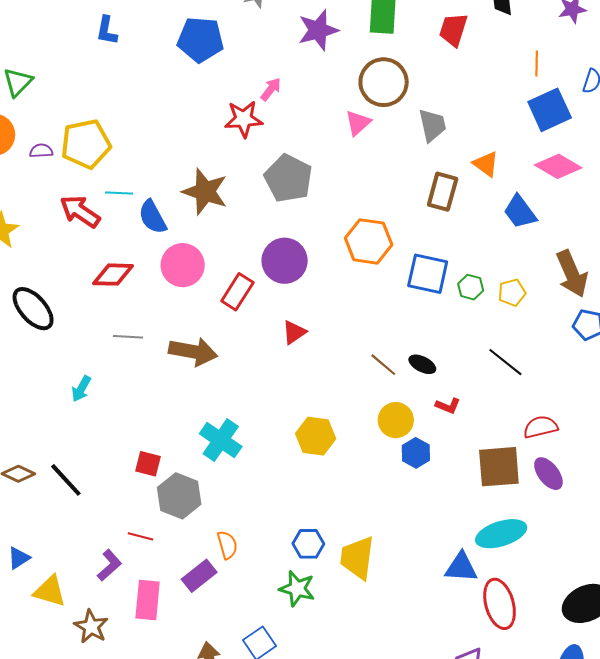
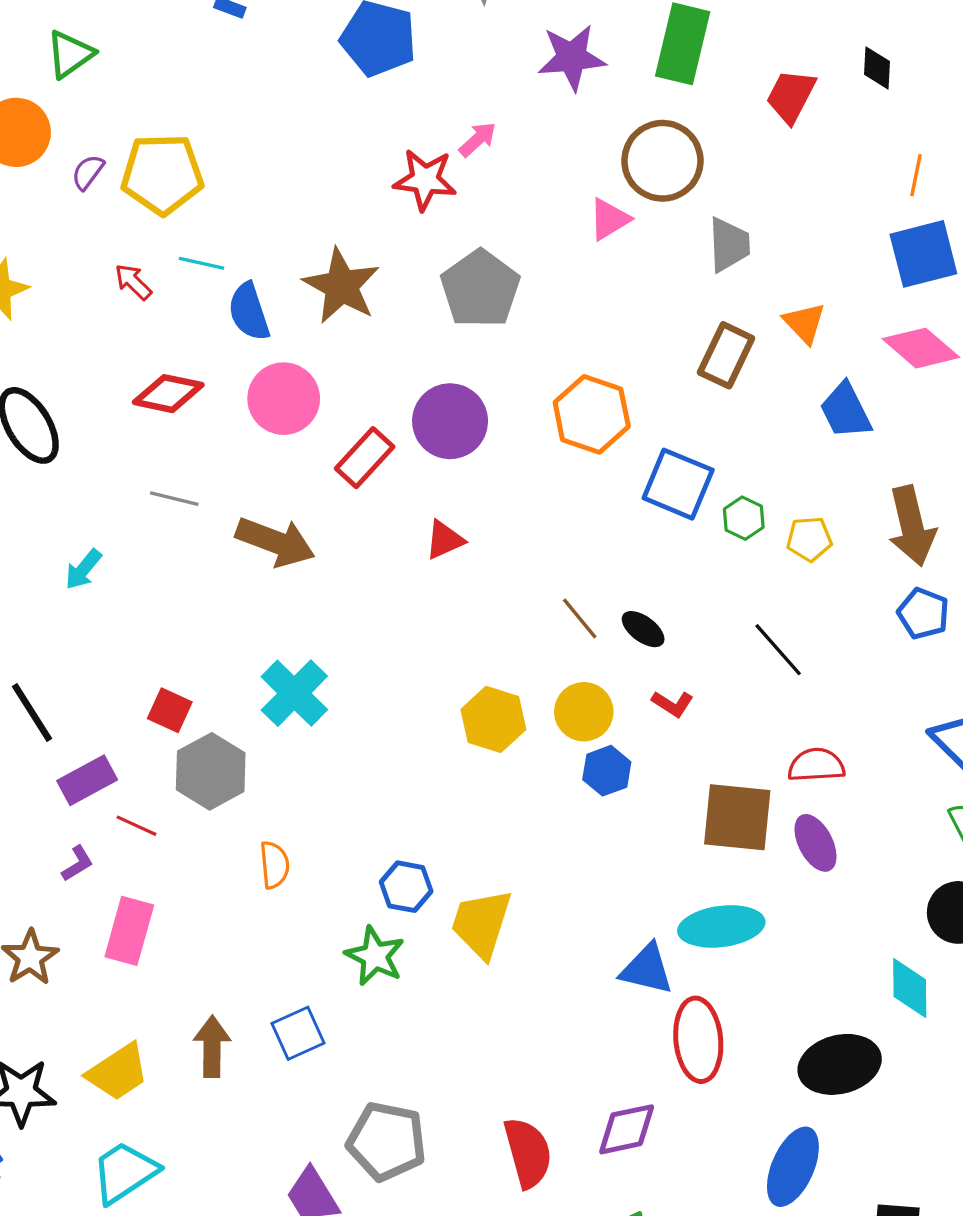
purple semicircle: (41, 151) -> (88, 172), turned -60
red arrow: (80, 211) -> (133, 282), size x0.6
yellow hexagon: (316, 436) -> (493, 719), moved
purple L-shape: (109, 565) -> (77, 864), size x0.7
purple rectangle: (199, 576) -> (87, 780), moved

